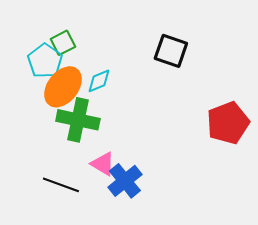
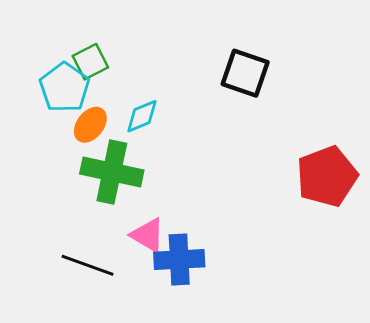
orange ellipse: (63, 87) -> (90, 125), size x0.6
blue cross: (125, 181) -> (179, 260), turned 36

